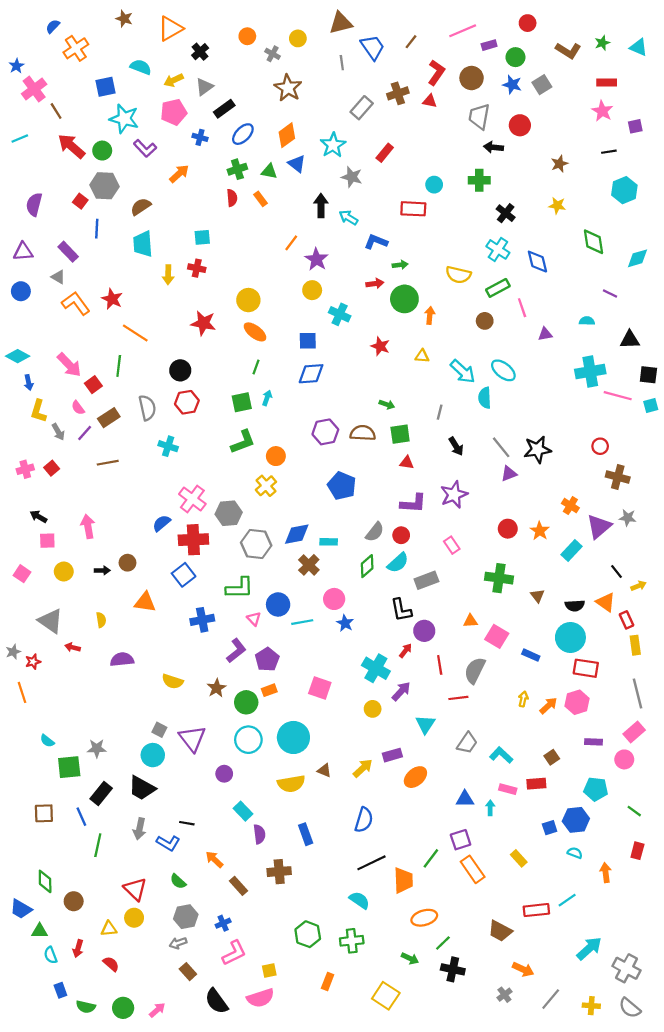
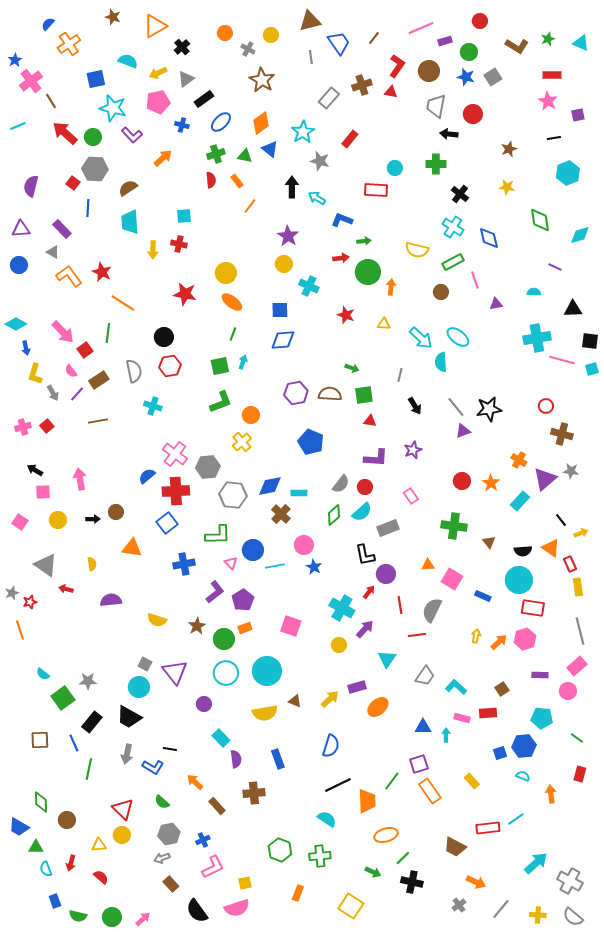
orange line: (291, 243) -> (250, 206), moved
purple star: (454, 495) -> (413, 450), size x0.7
green square: (69, 767) -> (63, 698), turned -30

